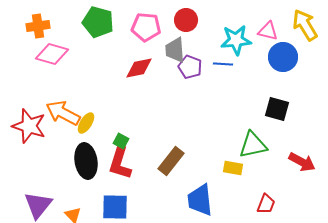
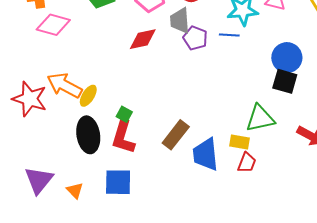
blue circle: (283, 57) -> (287, 58), moved
blue trapezoid: (200, 200) -> (206, 154), moved
red trapezoid: (266, 204) -> (247, 163), moved

